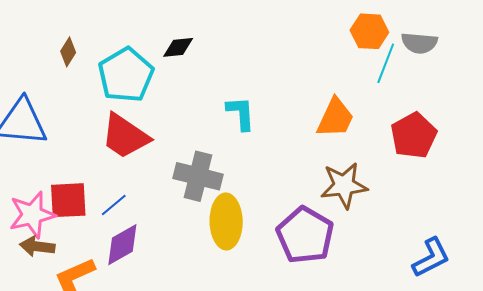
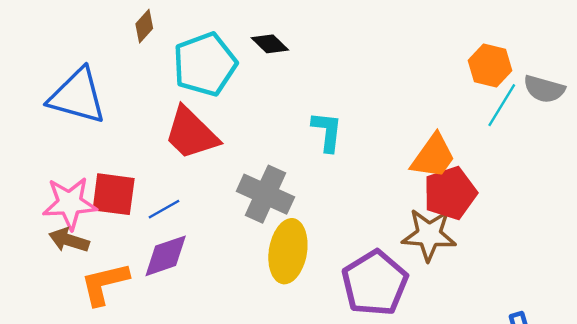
black diamond: (178, 47) -> (270, 44), turned 40
red pentagon: (414, 136) -> (450, 193), moved

